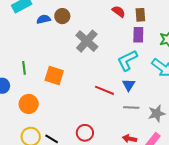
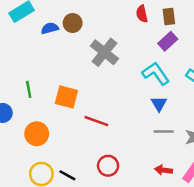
red semicircle: (119, 12) -> (142, 14), turned -136
purple rectangle: (138, 35) -> (168, 41), turned 49
cyan L-shape: (127, 60) -> (156, 74), turned 85
red line: (105, 90) -> (96, 121), moved

